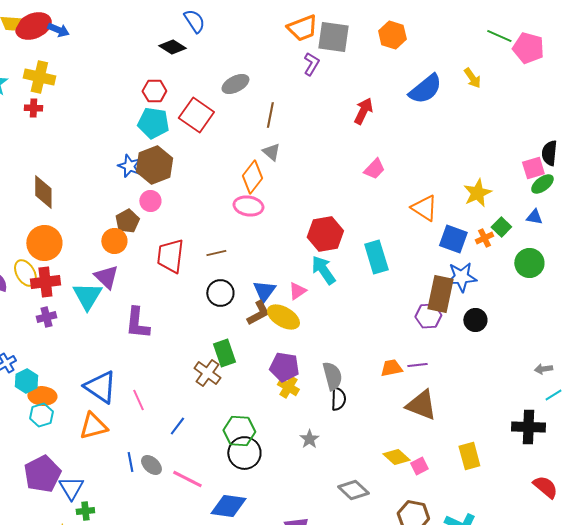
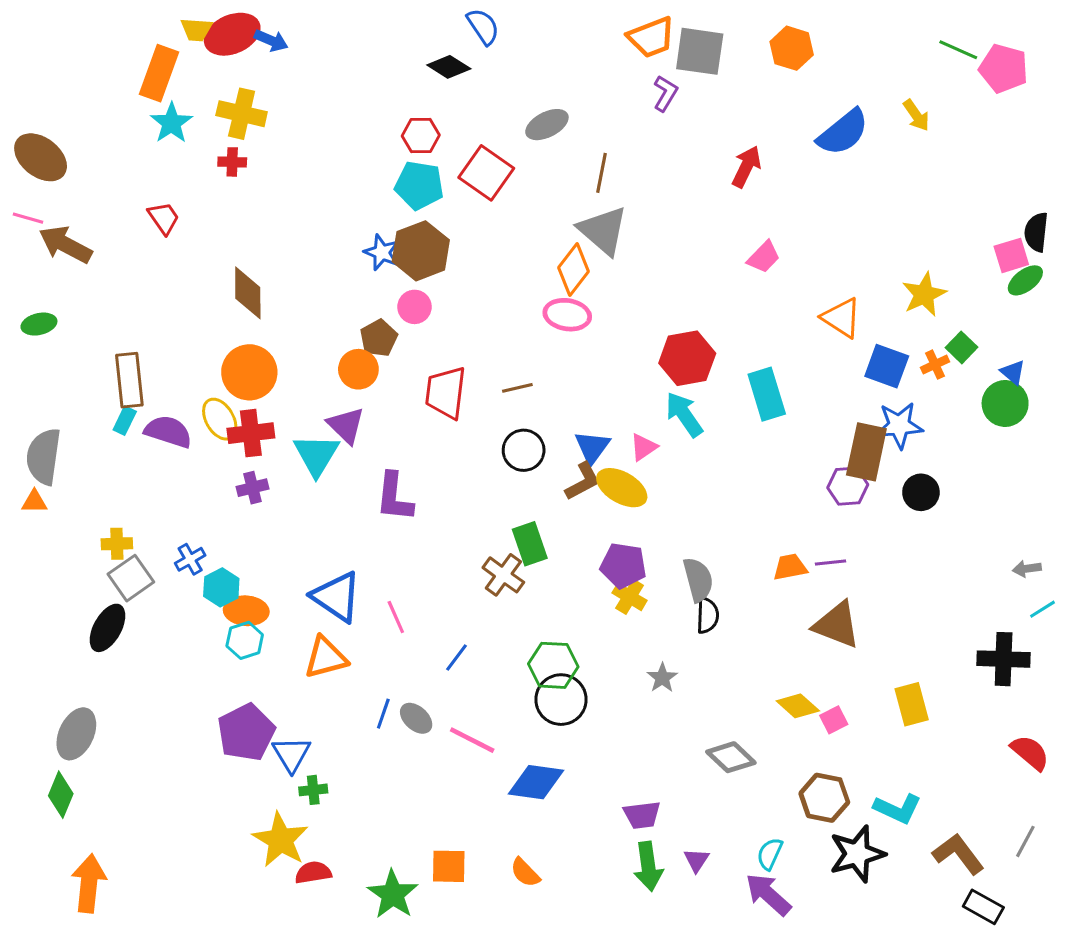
gray triangle: (271, 152) -> (603, 231), size x1.8
blue triangle: (534, 217) -> (1013, 372), moved, turned 30
blue line: (130, 462) -> (383, 714), turned 30

